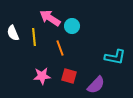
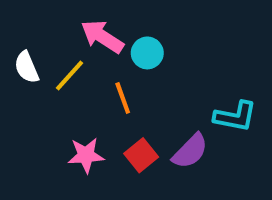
yellow line: (34, 37) -> (70, 75), turned 48
red square: (69, 76) -> (141, 155), turned 35
purple semicircle: (96, 85) -> (190, 151), moved

